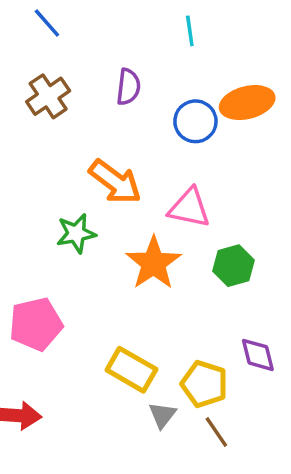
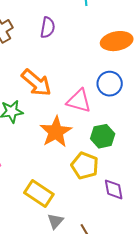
blue circle: (195, 121) -> (110, 84), moved
yellow pentagon: (204, 384) -> (85, 166), moved

